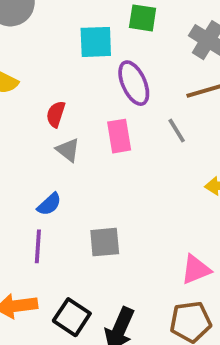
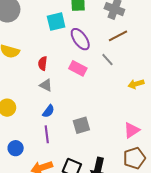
pink rectangle: (119, 136) -> (78, 68), turned -42
gray triangle: (68, 150) -> (46, 85), moved

